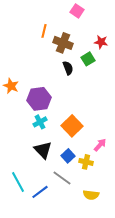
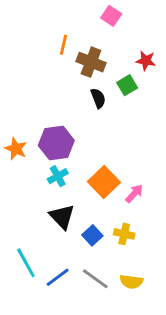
orange star: (11, 86) -> (16, 149), moved
pink arrow: (100, 145) -> (134, 194), moved
blue square: (68, 156) -> (92, 235), moved
gray line: (62, 178) -> (95, 279), moved

